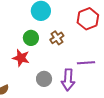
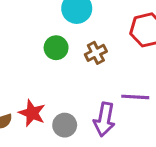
red star: (21, 58) -> (32, 113), moved
gray circle: (44, 79) -> (65, 125), moved

